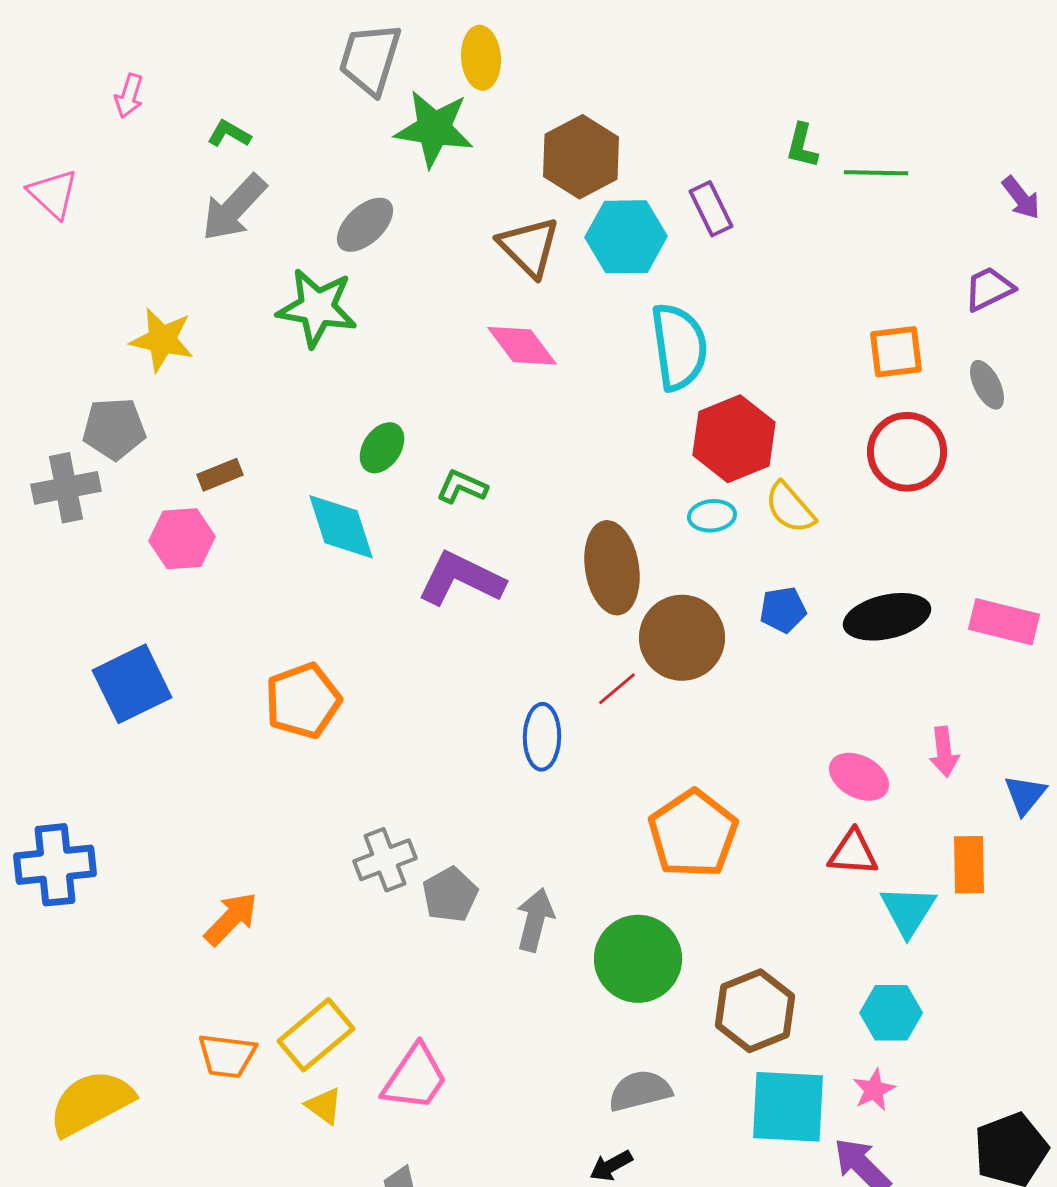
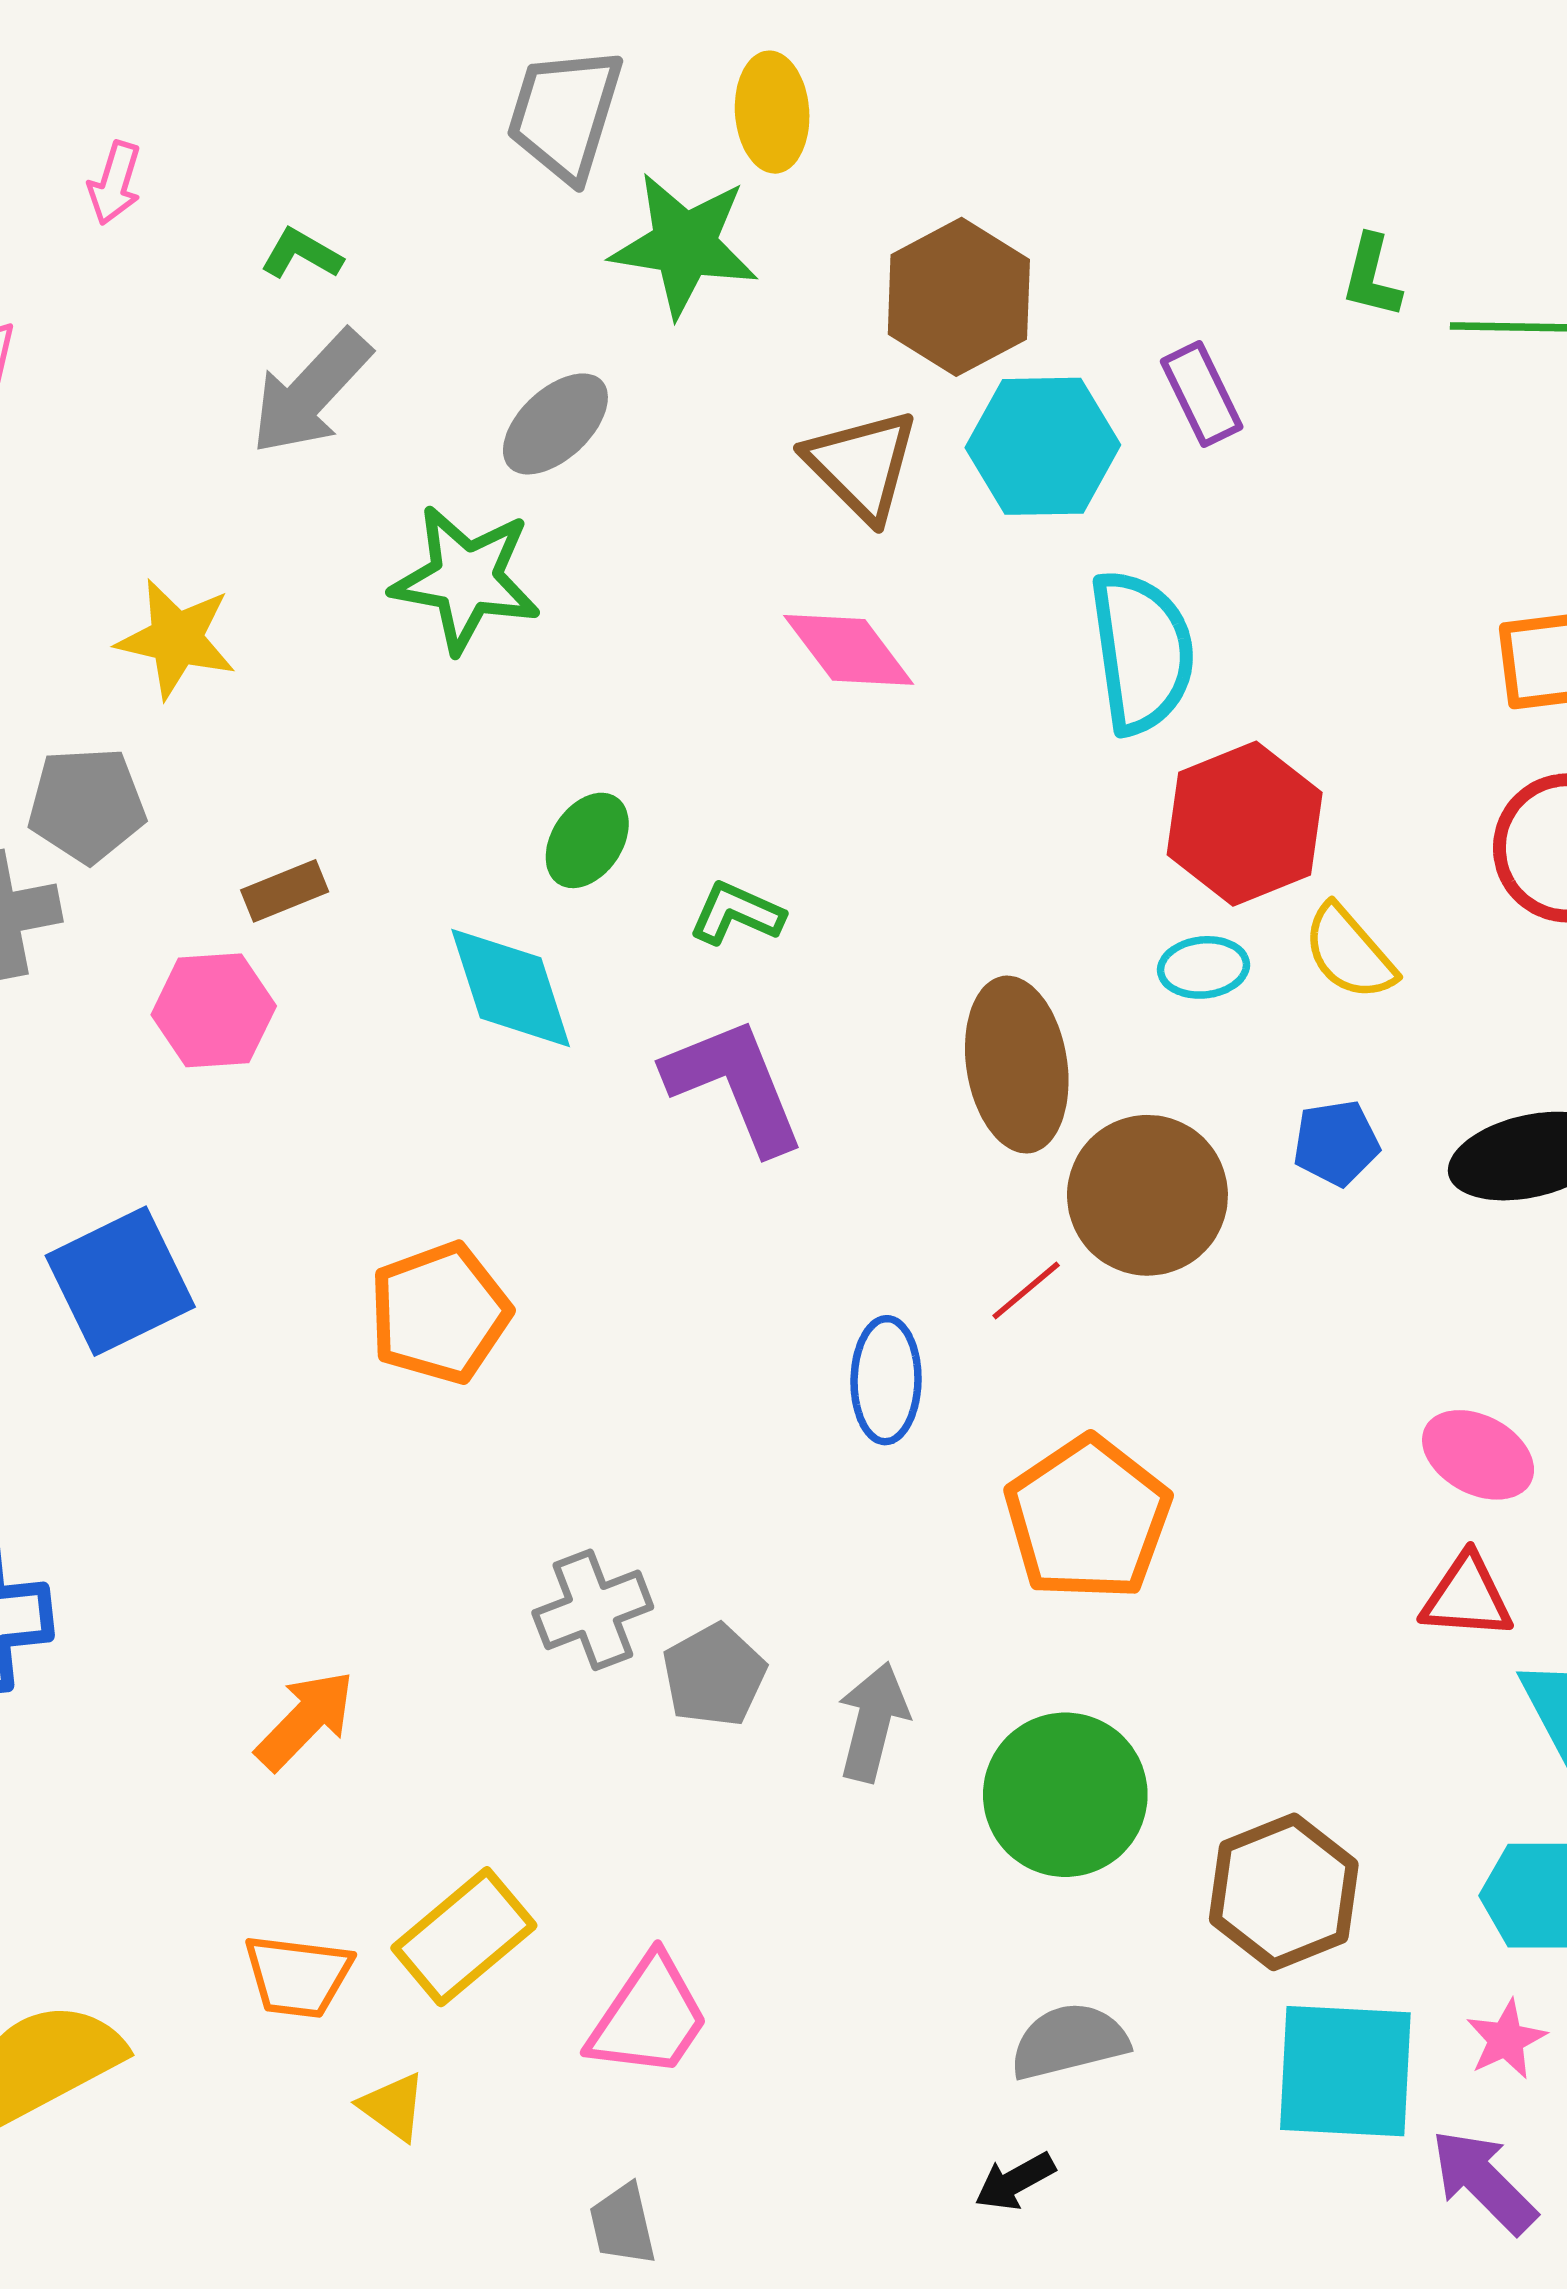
purple L-shape: (461, 579) -> (735, 1085), turned 42
orange pentagon: (693, 834) -> (1088, 1518), moved
yellow triangle: (324, 1106) -> (393, 2107), moved

